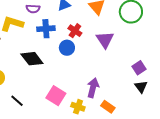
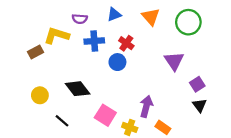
purple triangle: (105, 40) -> (174, 61), moved
black diamond: (32, 59) -> (78, 89), moved

